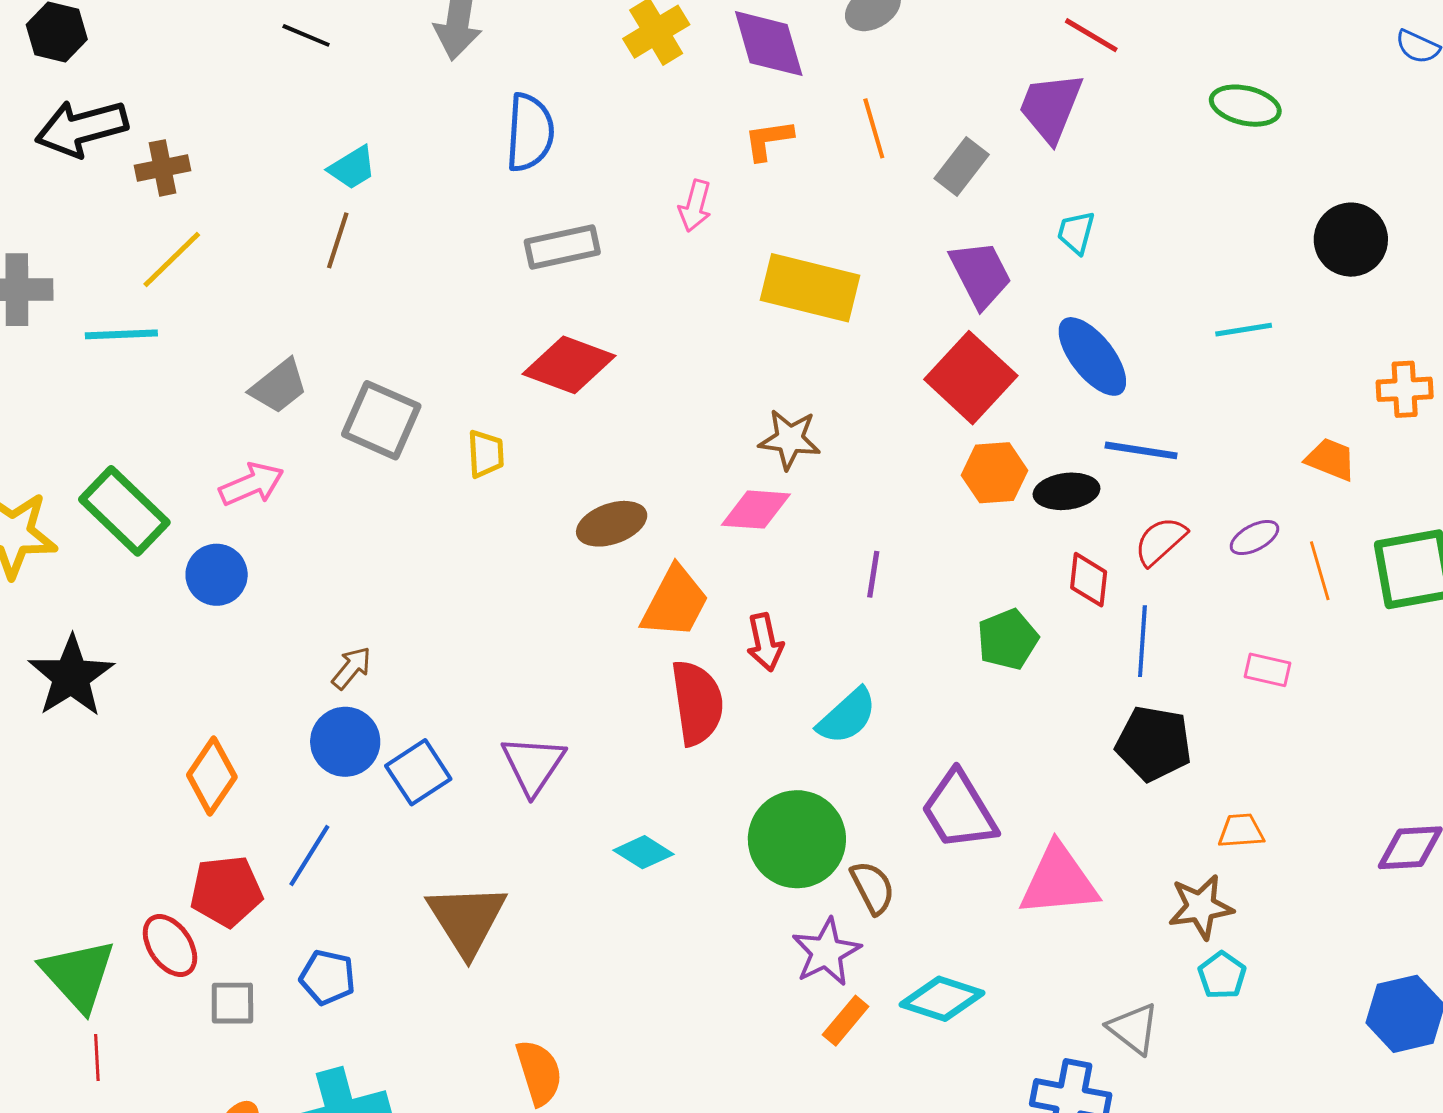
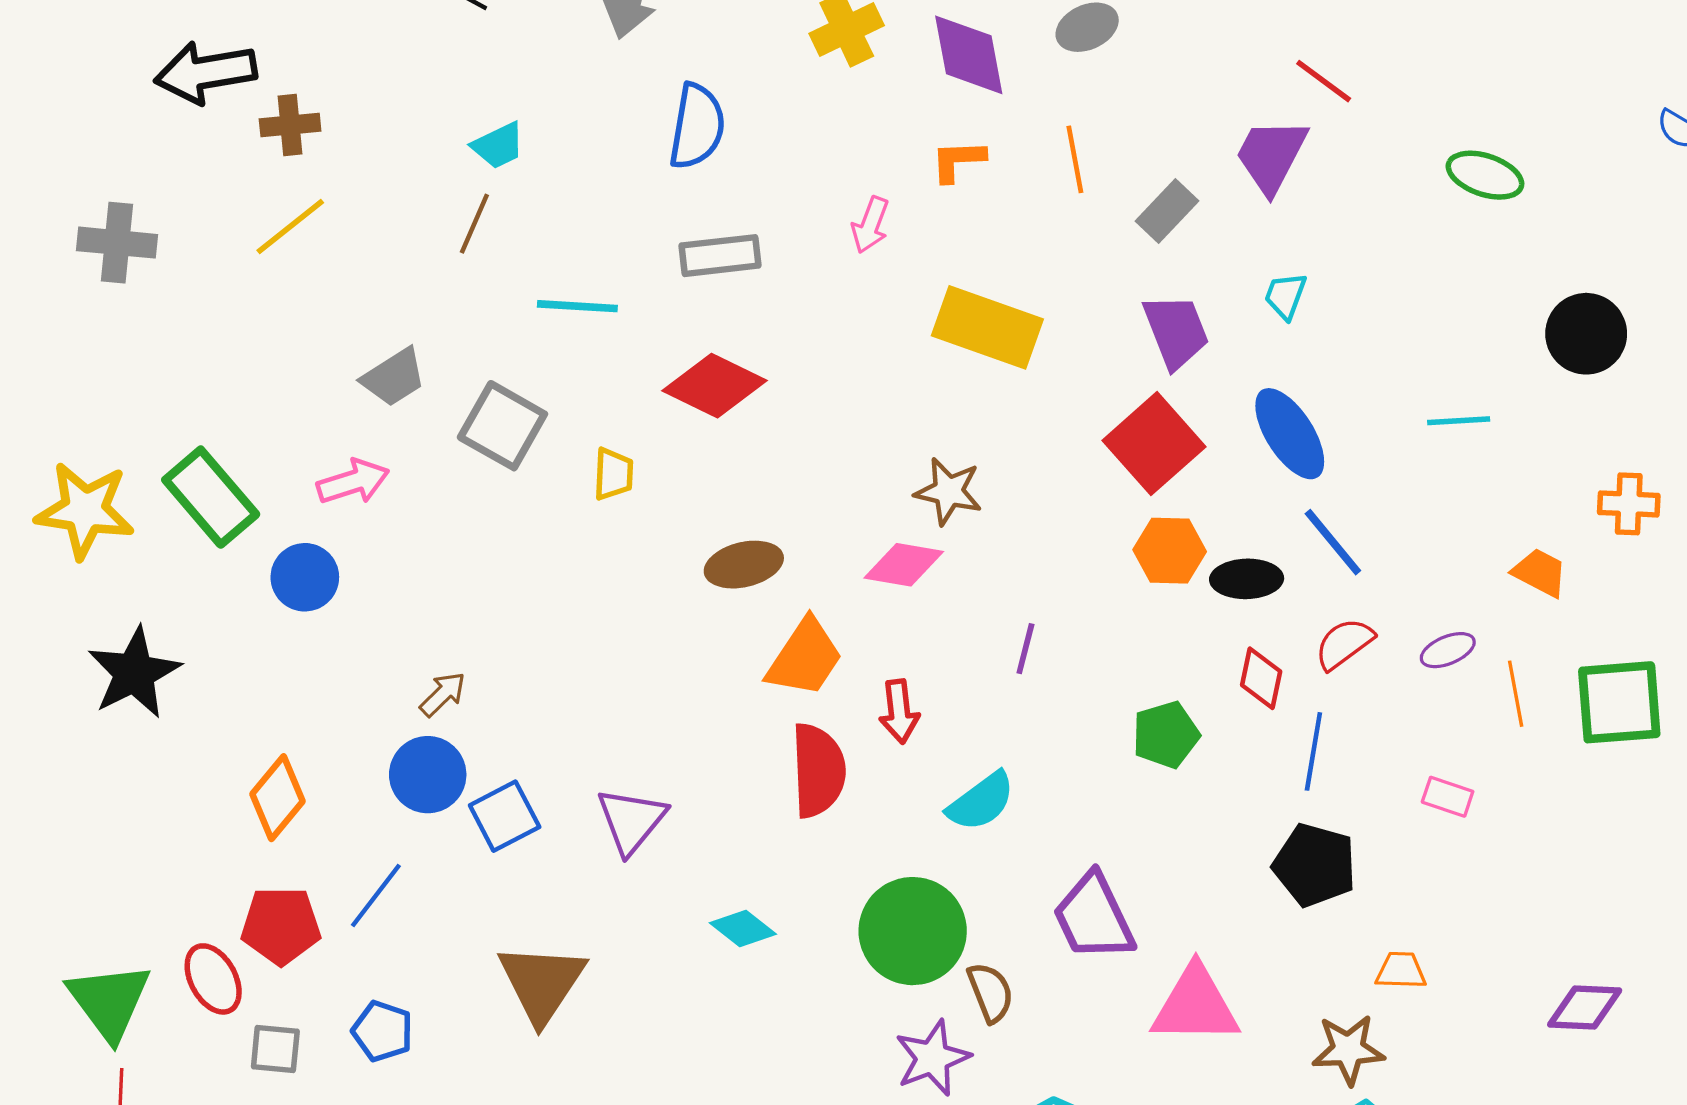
cyan line: (121, 334) -> (577, 306), moved
blue line: (1141, 450) -> (1333, 542), turned 36

